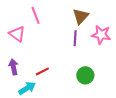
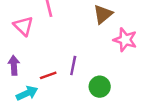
purple line: (75, 38) -> (73, 65), moved

